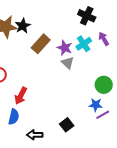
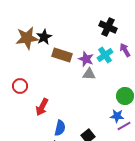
brown rectangle: (41, 44) -> (62, 55), turned 66
gray triangle: (68, 63) -> (89, 74), turned -40
blue semicircle: (14, 117) -> (60, 128), moved

